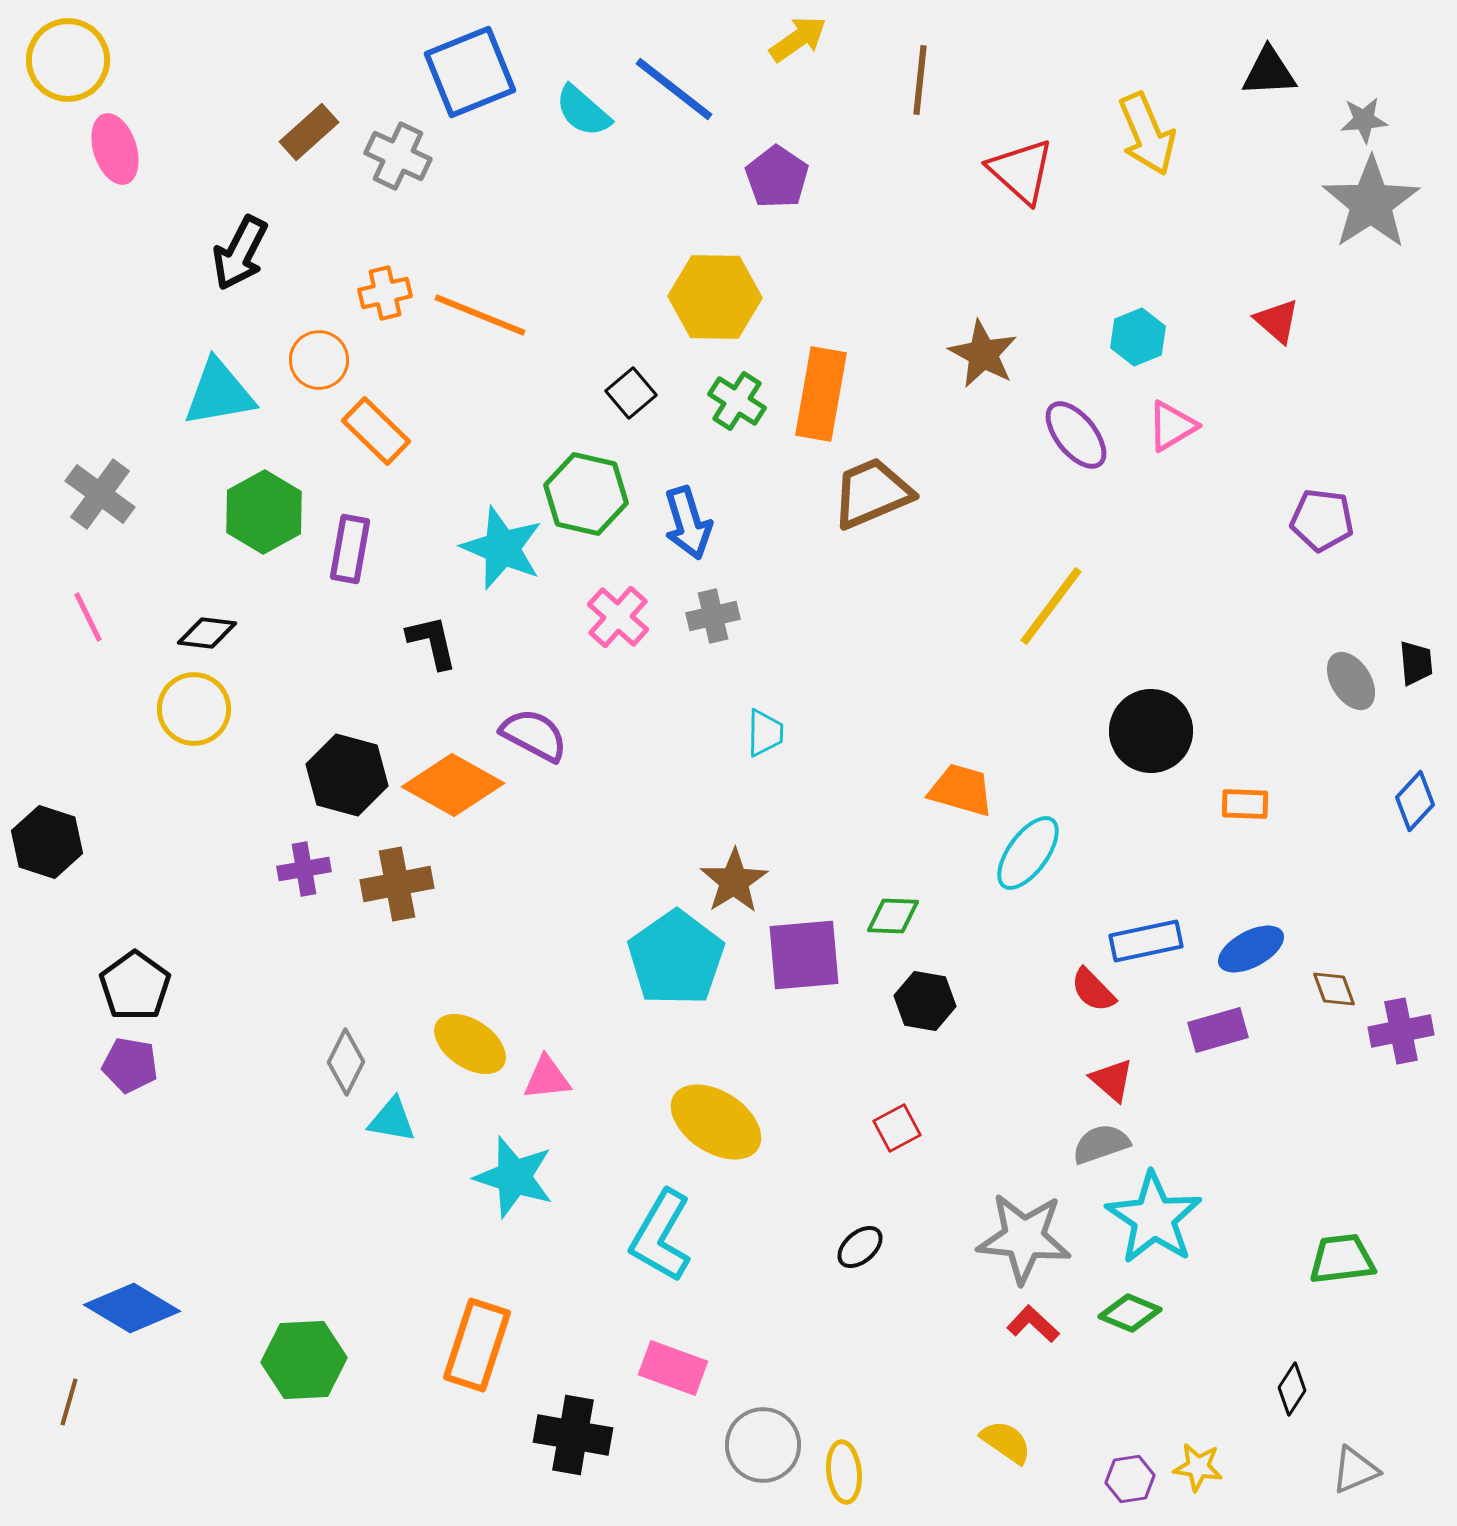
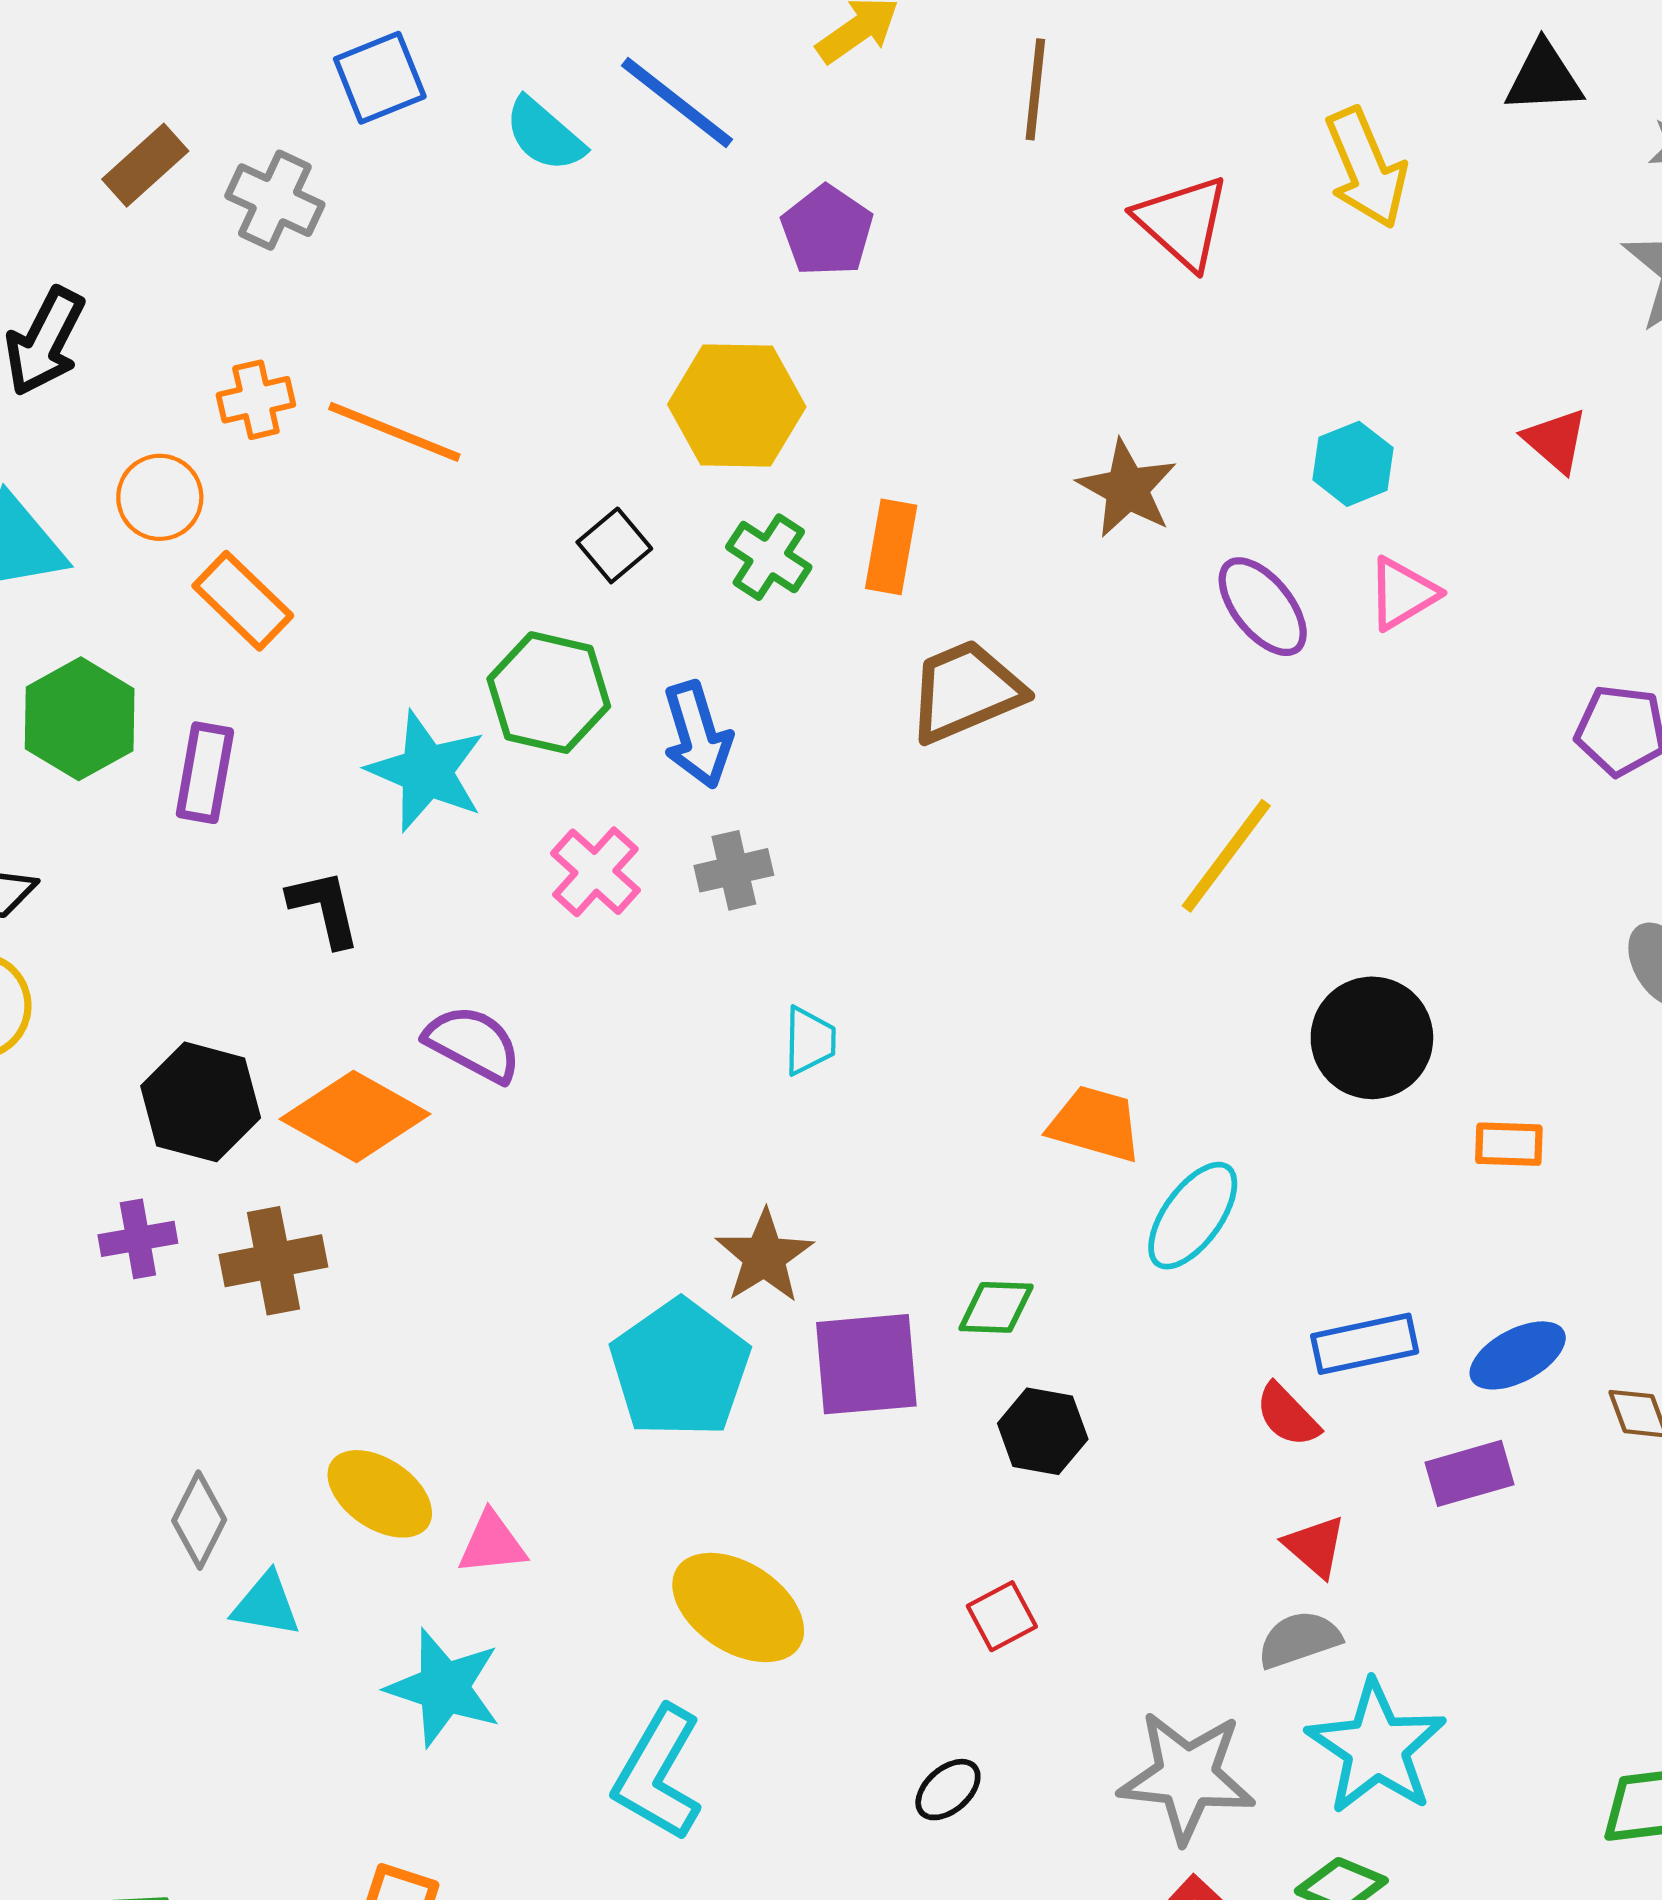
blue square: (470, 72) -> (380, 78), size x0.7
orange rectangle: (821, 394) -> (891, 547), size x0.7

